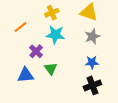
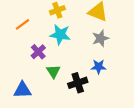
blue triangle: (26, 75) -> (22, 90), moved
black cross: (92, 85) -> (78, 83), moved

